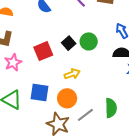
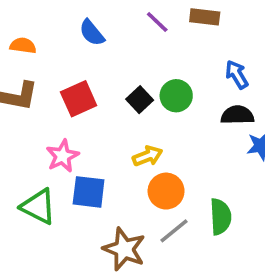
red square: (43, 51) -> (79, 99), moved
pink star: (13, 62) -> (63, 156), moved
orange circle: (67, 98) -> (166, 191), moved

